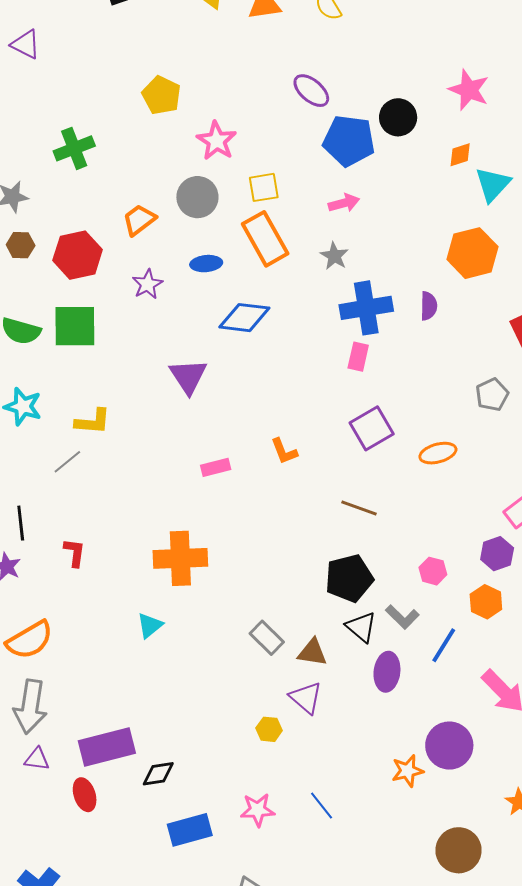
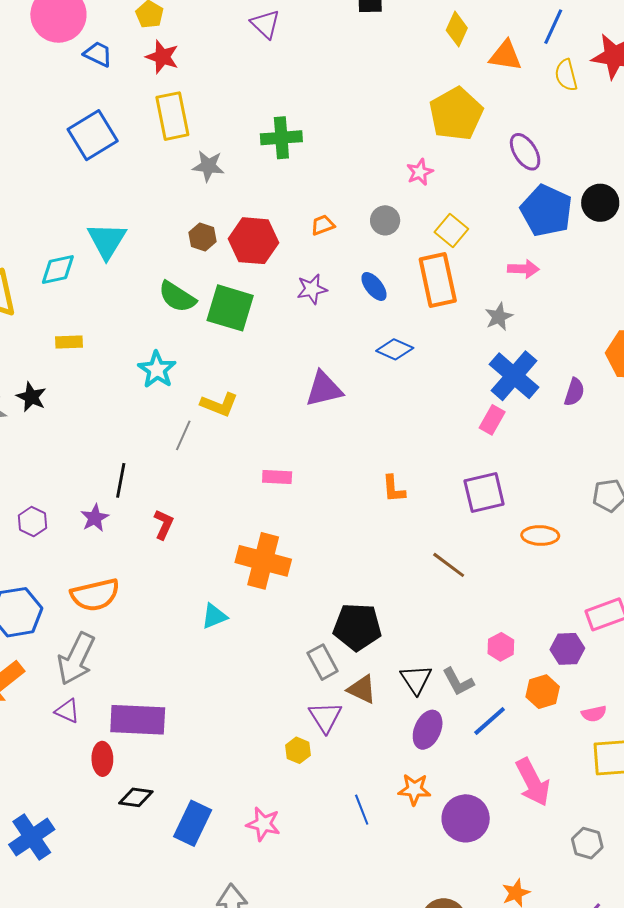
yellow pentagon: (161, 95) -> (456, 114), moved, size x1.4
pink star: (217, 141) -> (420, 172), size x0.7
yellow square: (264, 187) -> (451, 231), turned 32
gray circle: (197, 197) -> (385, 220), size x0.7
orange trapezoid: (139, 220) -> (323, 225), size x0.7
brown hexagon: (21, 245) -> (202, 237), moved
blue ellipse: (206, 264) -> (374, 286), turned 40
blue cross: (366, 308) -> (514, 376), turned 33
blue diamond: (244, 318) -> (395, 349), size x0.7
purple triangle: (188, 376) -> (324, 389), turned 33
gray line: (67, 462) -> (183, 435), turned -44
pink rectangle: (216, 467) -> (277, 477), moved
black pentagon: (349, 578) -> (357, 627), moved
purple triangle: (306, 698) -> (325, 717), moved
orange star: (407, 771) -> (414, 789), moved
black diamond: (158, 774) -> (136, 797), moved
blue line: (322, 806) -> (362, 810), moved
blue rectangle: (190, 830) -> (193, 823), turned -66

